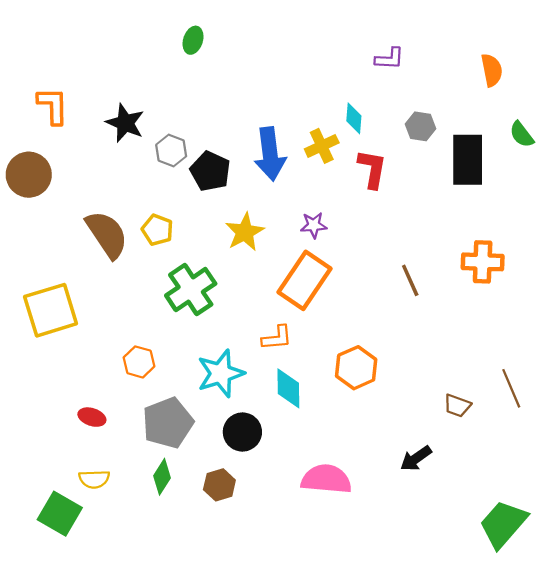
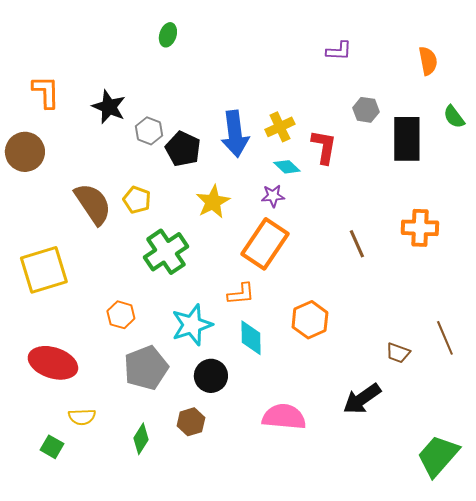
cyan diamond: (354, 118) -> (287, 167), moved, turned -52
red ellipse: (92, 417) -> (53, 363), moved, size x2.0
black arrow: (416, 458) -> (362, 399), size x1.4
green diamond: (162, 477) -> (141, 439), moved
green square: (60, 514) -> (52, 447), size x0.6

